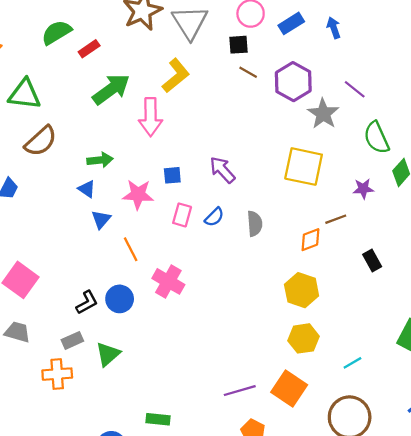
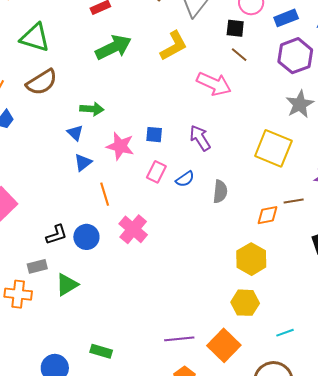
purple hexagon: (293, 82) -> (295, 56), moved
pink arrow: (151, 117) -> (214, 84), moved, turned -76

